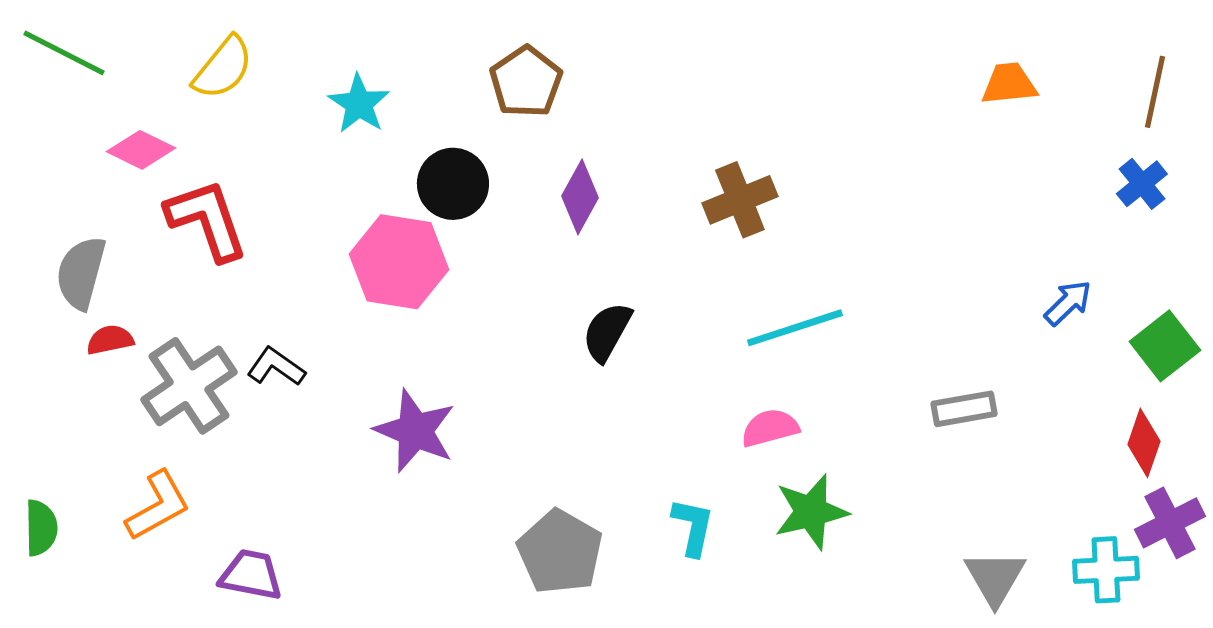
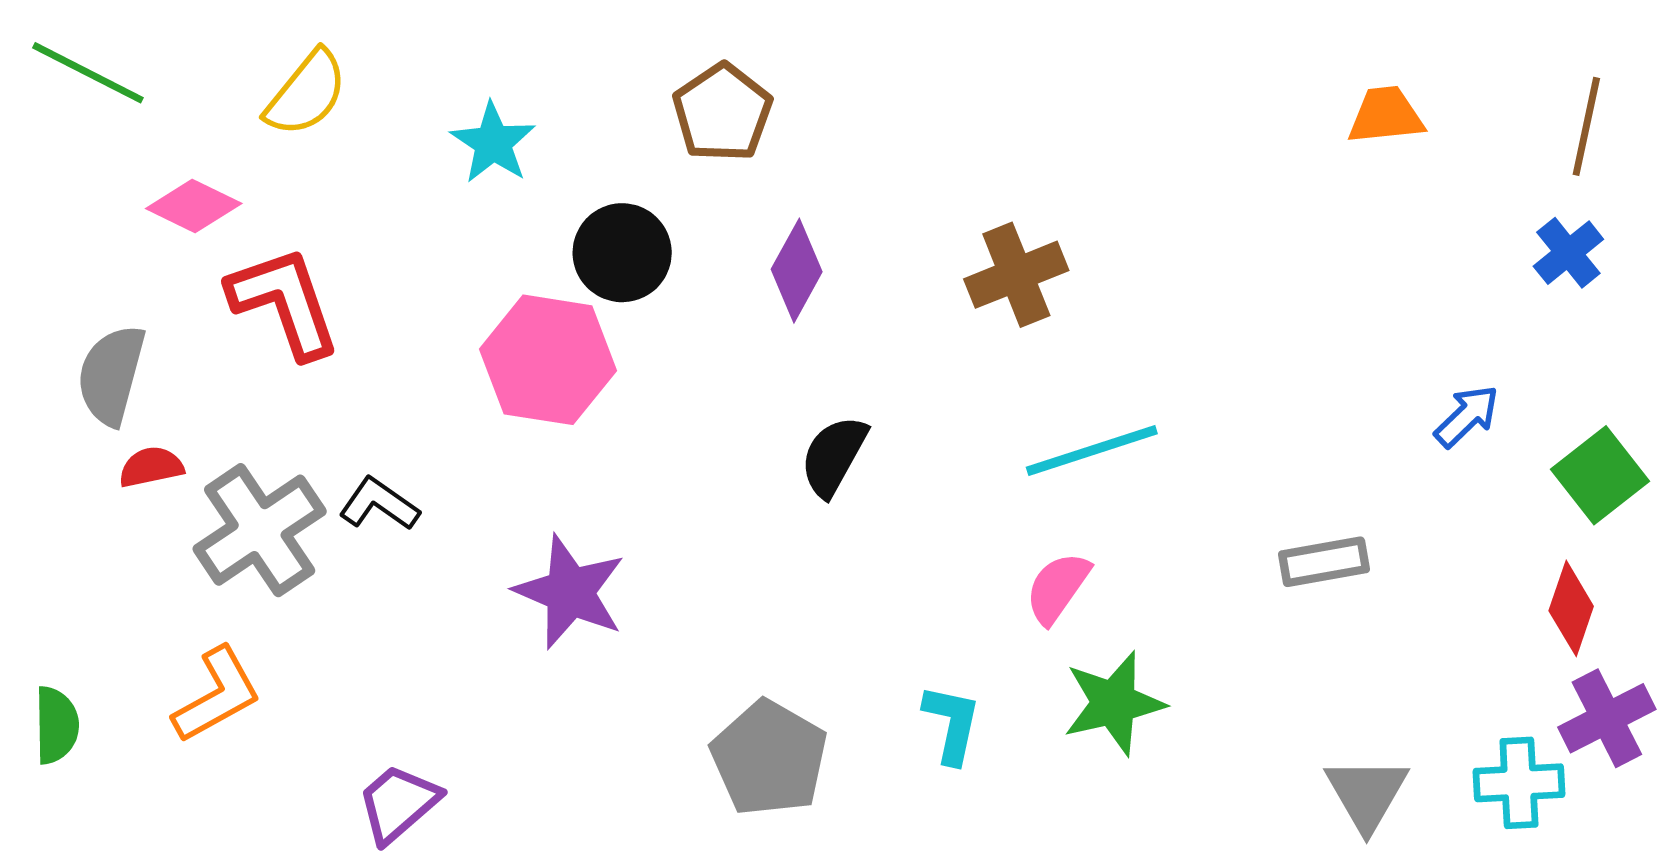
pink semicircle: (770, 428) -> (1058, 588), turned -40
purple trapezoid: (251, 575) -> (398, 803), moved, turned -52

